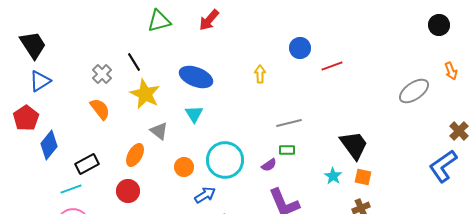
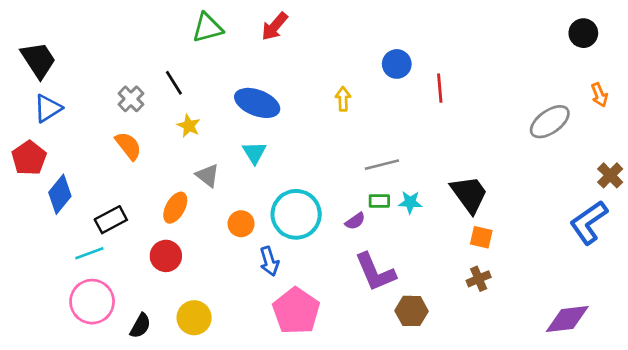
red line: (332, 66) -> (440, 88), turned -75
yellow star: (145, 94) -> (189, 126), size x0.6
cyan star: (333, 176) -> (410, 202), moved, turned -30
blue arrow: (205, 195) -> (269, 261), turned 105

